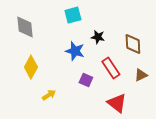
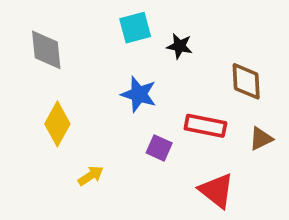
black star: (98, 37) -> (180, 46), moved
red rectangle: (111, 68) -> (205, 126), turned -45

